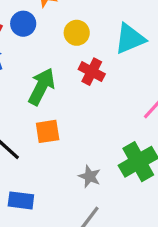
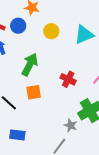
red cross: (92, 72) -> (68, 79), moved
gray star: (90, 176) -> (71, 125), moved

